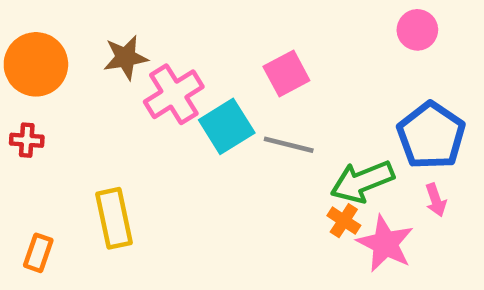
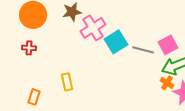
pink square: (286, 74) -> (168, 45), moved
yellow rectangle: (114, 218) -> (67, 82), size x0.7

